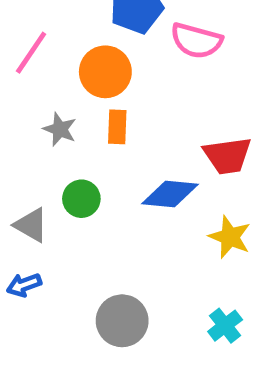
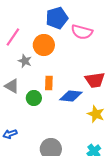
orange rectangle: (117, 127) -> (49, 83), moved
gray star: (60, 129) -> (25, 61), moved
gray triangle: (31, 225) -> (12, 86), moved

